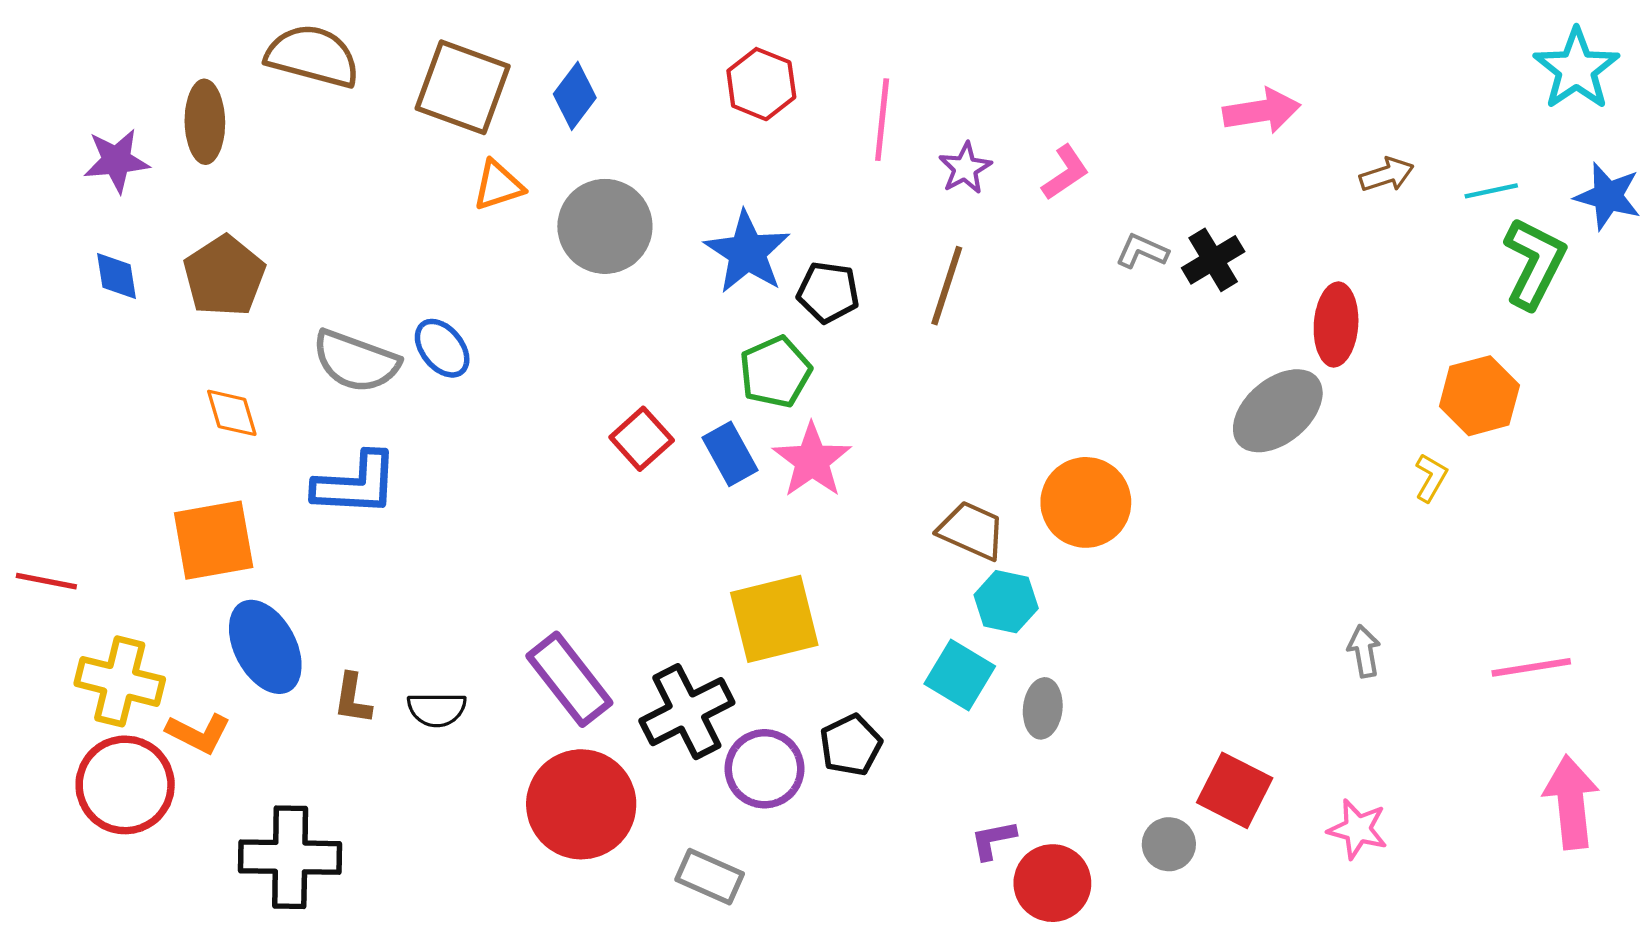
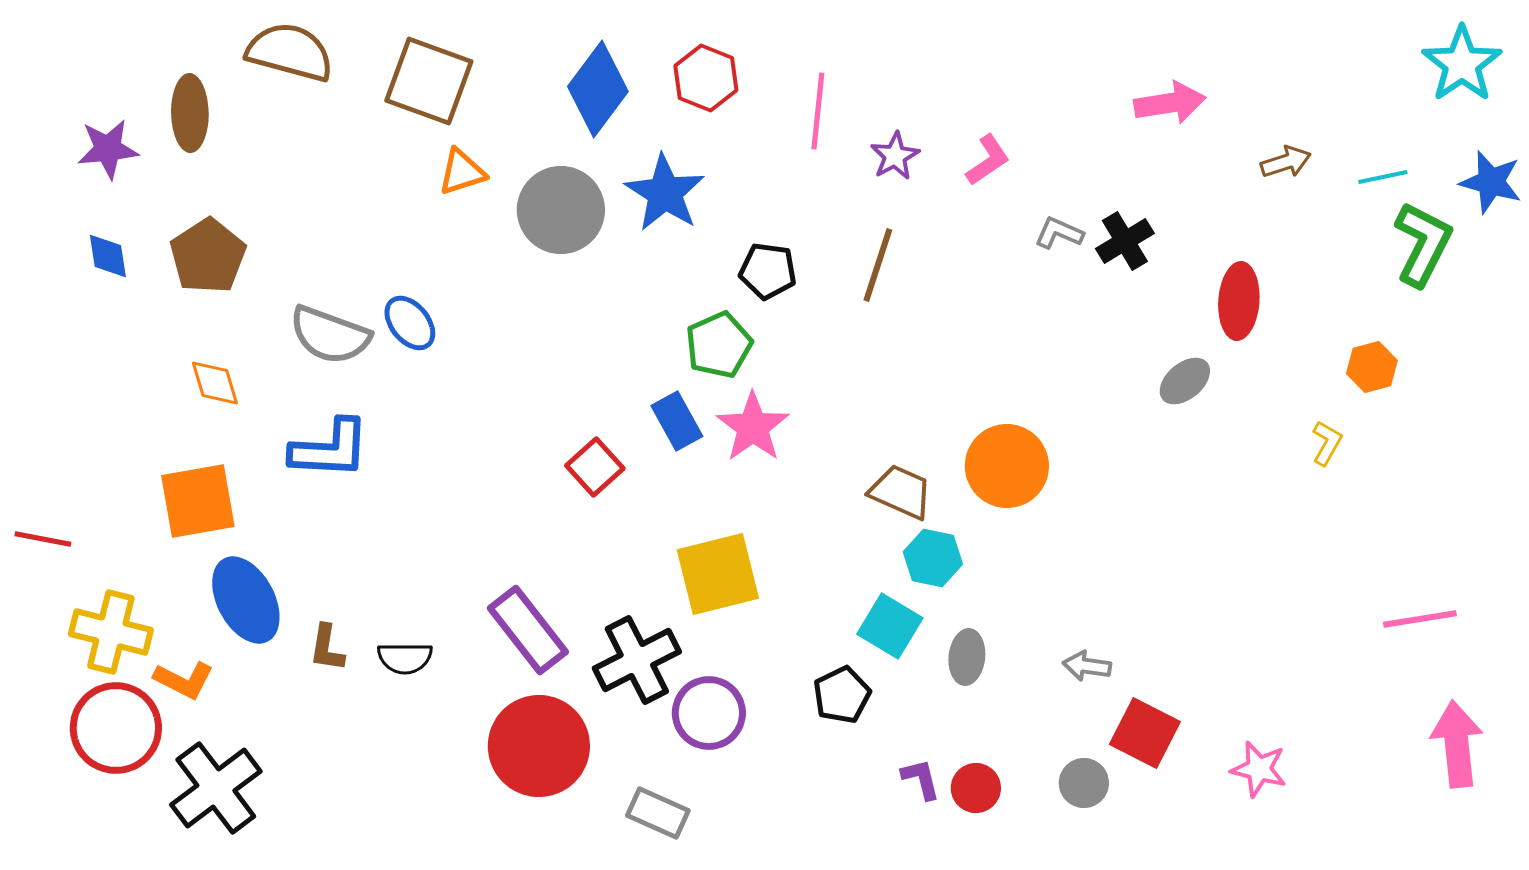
blue diamond: (575, 96) -> (598, 89), moved, size x1.5
blue star: (747, 252) -> (665, 193), moved
orange hexagon: (1479, 396) -> (1372, 367), size x0.7
gray ellipse: (1278, 411) -> (1185, 381), size x0.6
red square: (642, 439) -> (595, 467), moved
gray arrow: (1364, 651) -> (1087, 666), moved, turned -72
black pentagon: (851, 745) -> (842, 695), moved
purple L-shape: (993, 840) -> (921, 779), turned 87
black cross: (290, 857) -> (216, 788), moved, turned -38
red circle: (1052, 883) -> (976, 788), moved, size x0.7

